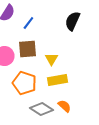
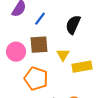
black semicircle: (72, 21) -> (73, 25), moved
yellow rectangle: (57, 80) -> (82, 67), moved

